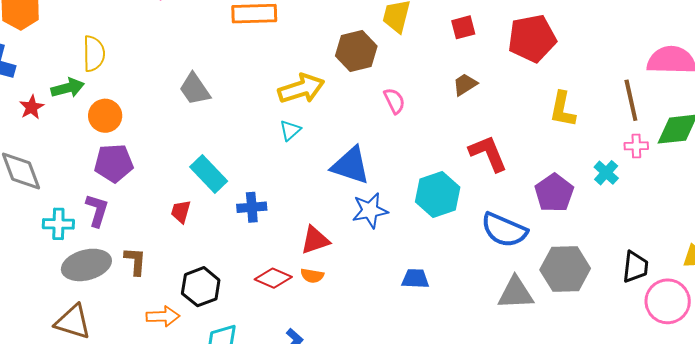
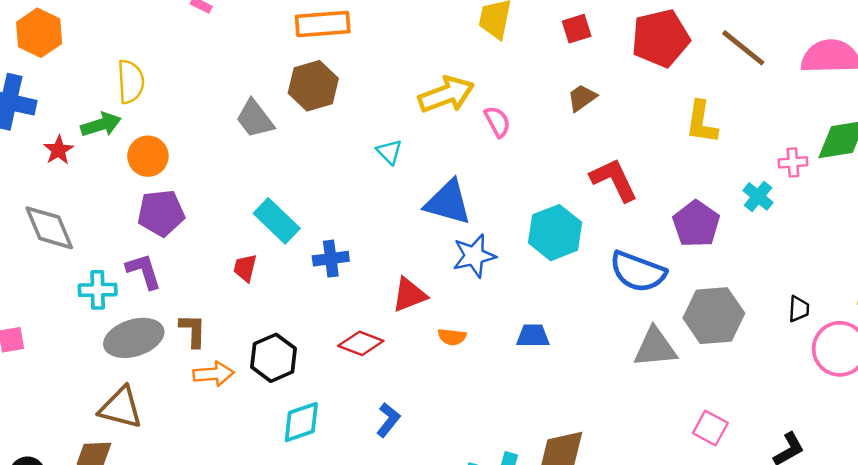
brown hexagon: (356, 51) -> (313, 86), moved
yellow arrow: (301, 89) -> (446, 94), moved
brown line: (631, 100) -> (743, 48), moved, turned -36
cyan triangle: (290, 130) -> (389, 152), moved, turned -30
purple L-shape: (97, 210) -> (144, 271), turned -32
black trapezoid: (635, 267) -> (799, 309), size x0.7
orange semicircle: (312, 276) -> (452, 337), moved
orange arrow: (163, 316) -> (213, 374), moved

